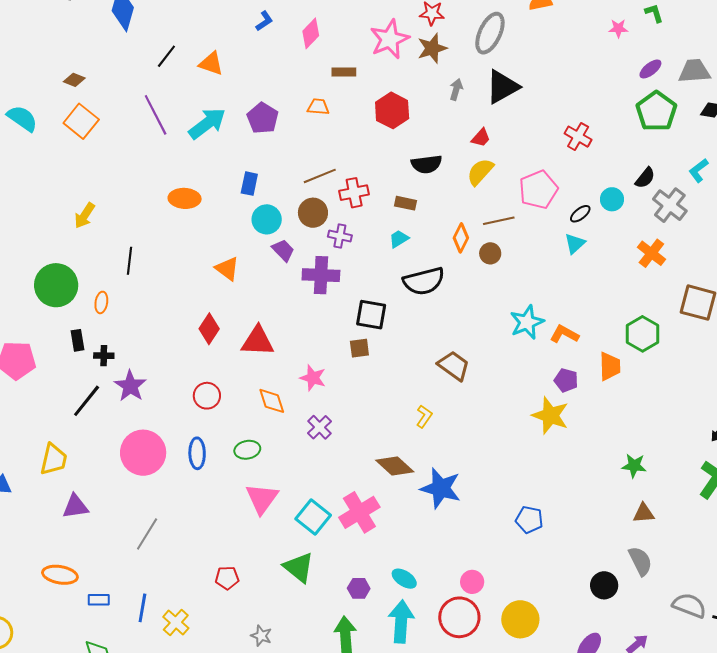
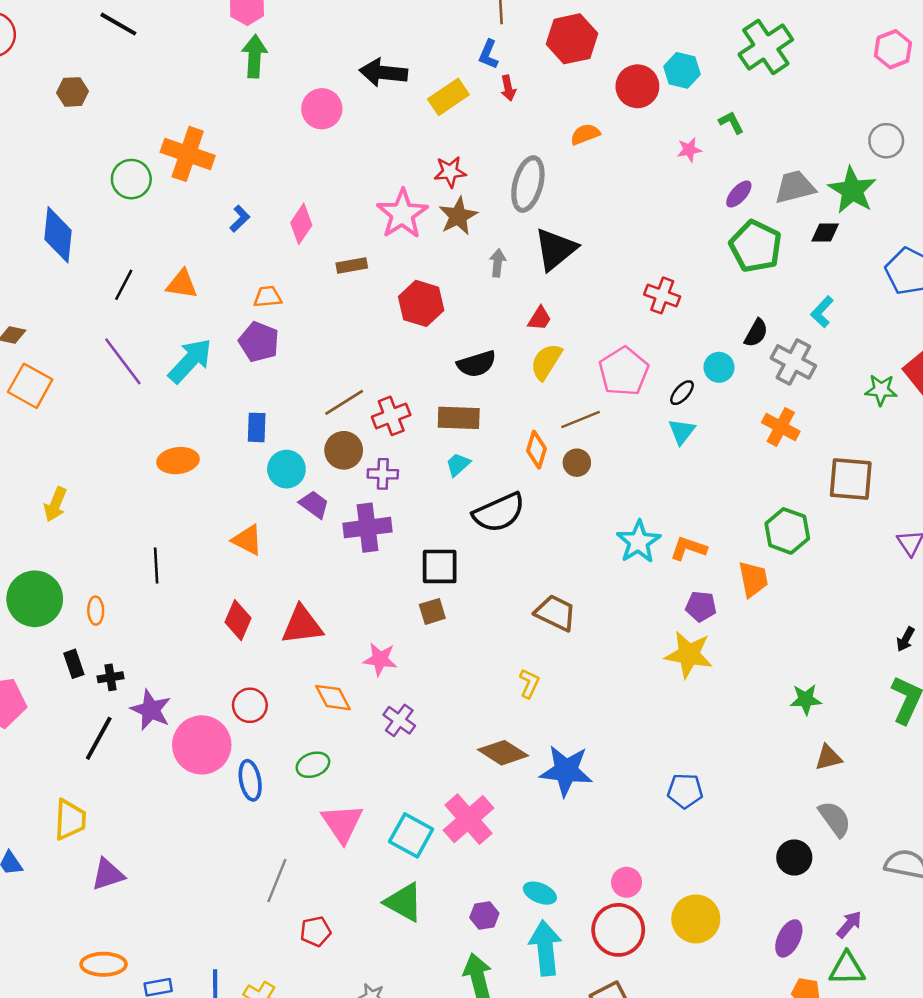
orange trapezoid: (318, 107) -> (268, 297), moved
brown rectangle: (406, 203) -> (459, 418), size x1.5
black line: (129, 261) -> (156, 566), moved
pink circle: (143, 453) -> (202, 745), moved
gray line: (147, 534) -> (277, 881), moved

